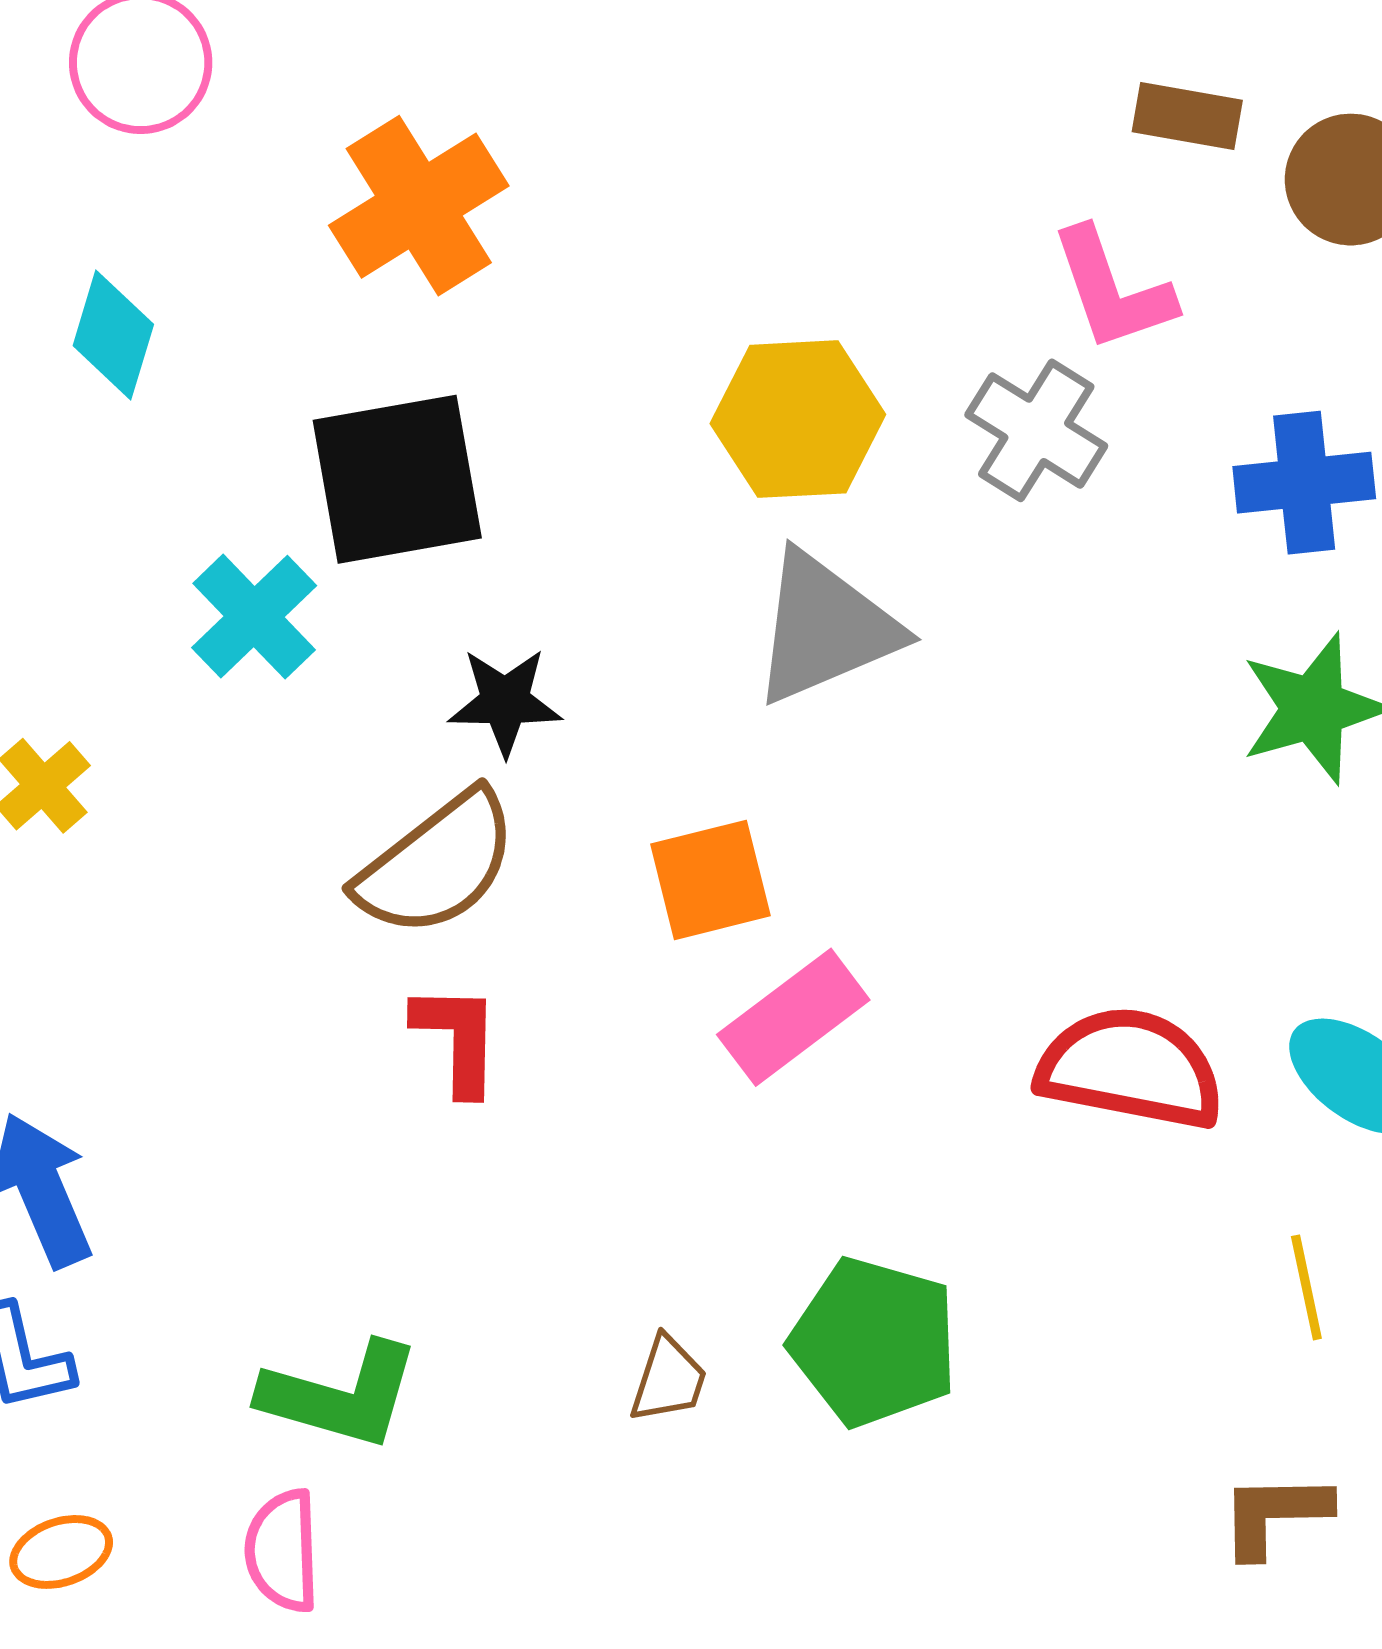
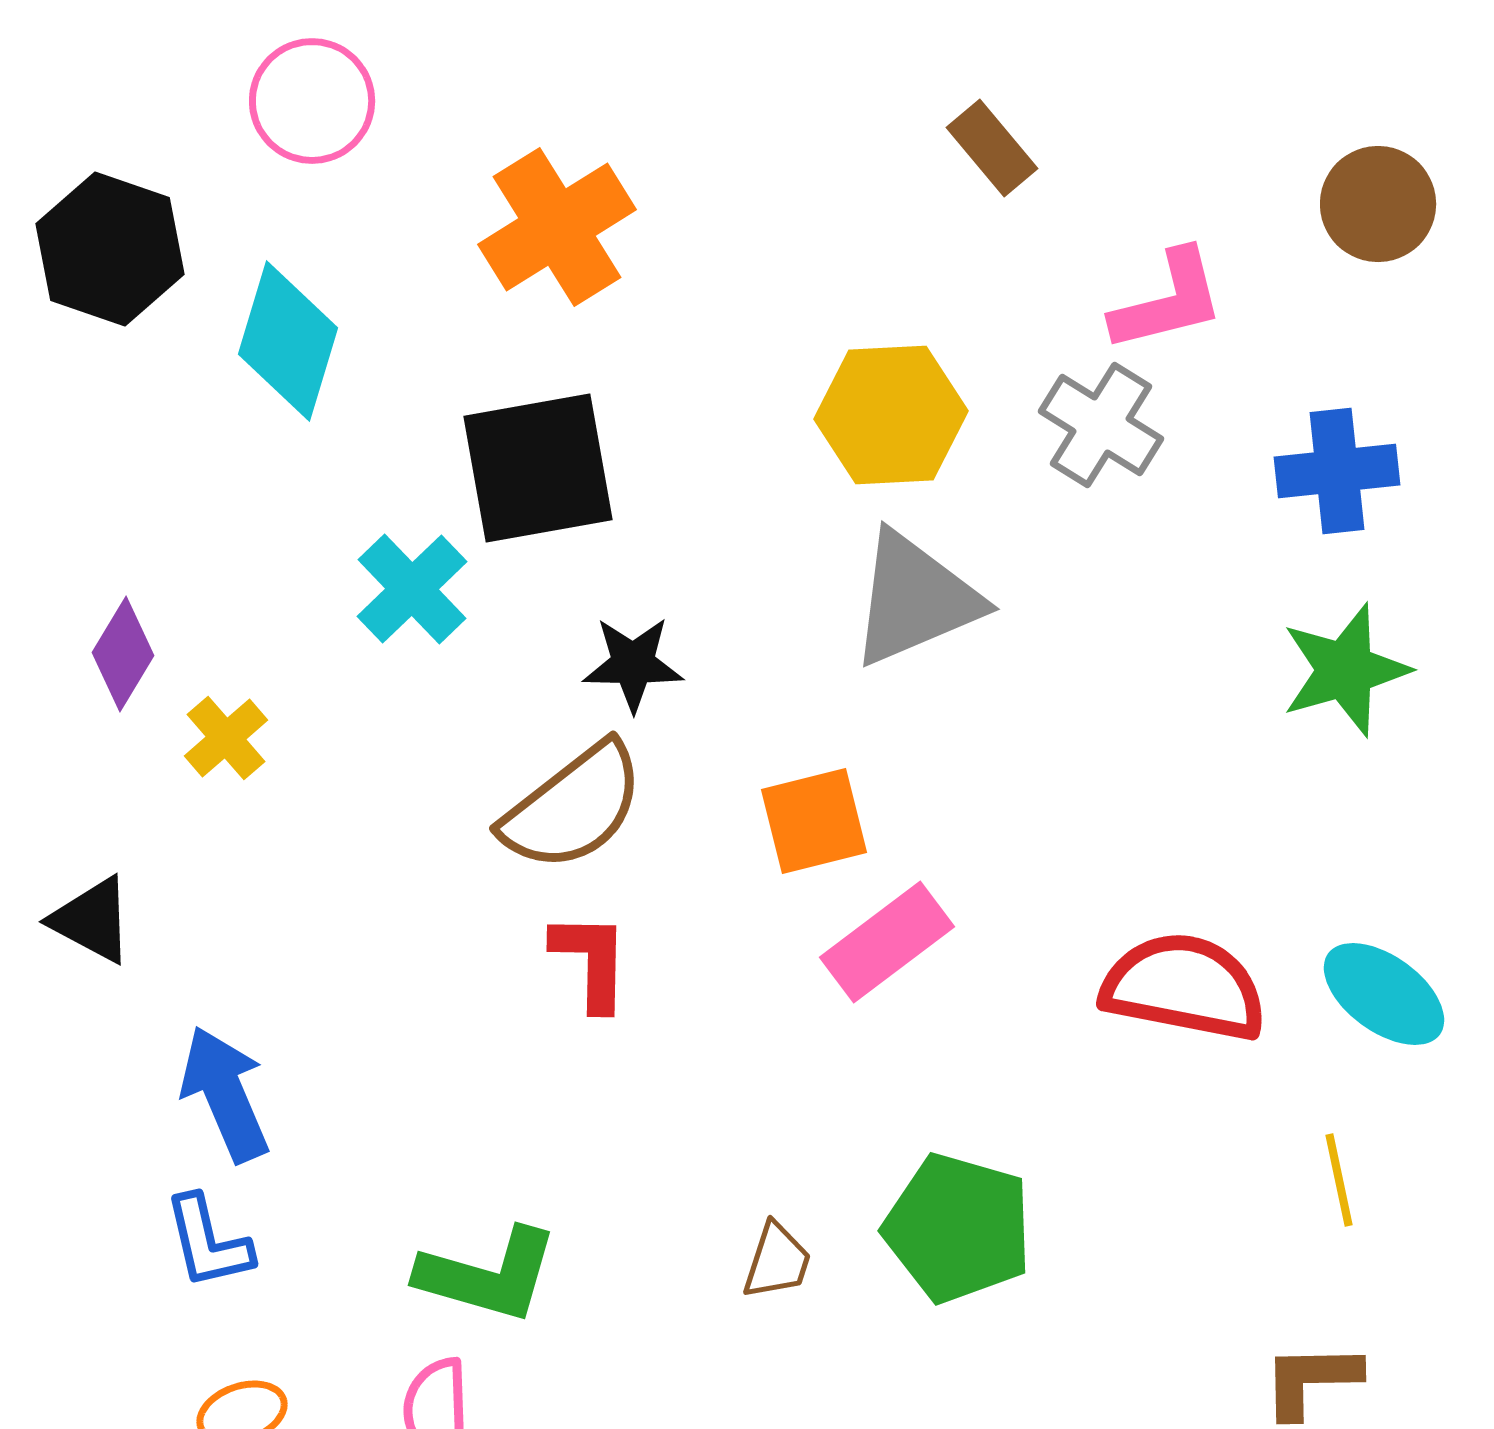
brown rectangle: (1187, 116) -> (992, 148), moved, turned 40
pink L-shape: (1112, 290) -> (1168, 301), turned -85
cyan diamond: (113, 335) -> (288, 341), size x1.4

